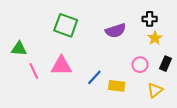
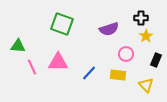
pink circle: (140, 65) -> (126, 54), moved
yellow rectangle: (117, 86) -> (118, 75), moved
yellow triangle: (155, 90) -> (146, 85), turned -35

